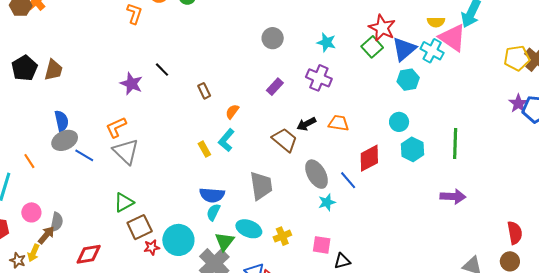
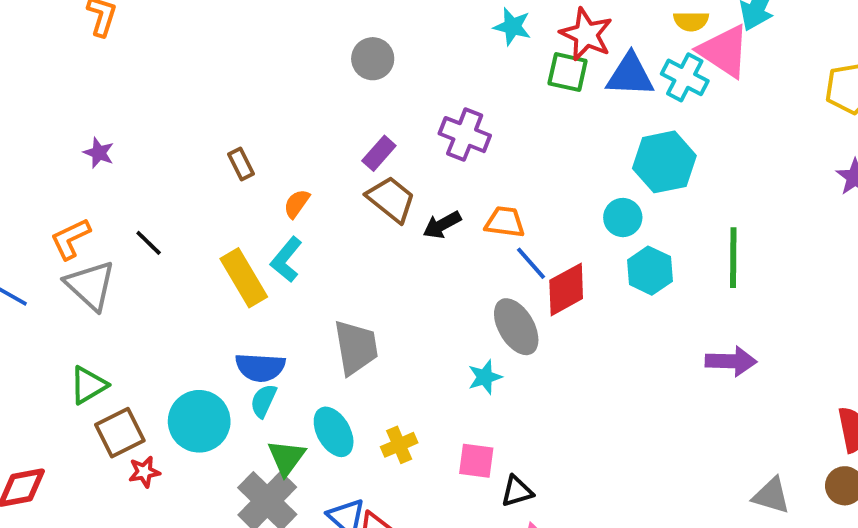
cyan star: (326, 42) -> (512, 27), moved
green square: (372, 47) -> (568, 72), turned -35
blue triangle: (404, 49) -> (630, 75), turned 44
black line: (162, 70) -> (149, 243), moved
cyan hexagon: (408, 80) -> (664, 162), moved, size x1.4
purple star: (131, 84) -> (99, 153), size x0.7
brown trapezoid: (285, 140) -> (391, 199), moved
yellow rectangle: (204, 149) -> (244, 278), size x1.8
gray ellipse: (317, 174) -> (516, 327), moved
blue line: (348, 180) -> (531, 263), moved
cyan ellipse: (249, 229) -> (334, 432), turned 40
cyan circle: (178, 240) -> (199, 421), moved

